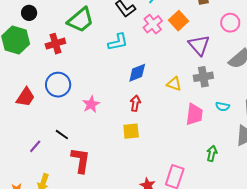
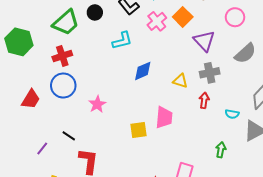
black circle: (29, 13) -> (95, 12), moved
green trapezoid: (80, 20) -> (66, 23), moved
red cross: (55, 44) -> (62, 56), moved
red arrow: (135, 103) -> (204, 100), moved
cyan semicircle: (223, 106) -> (232, 114), moved
pink trapezoid: (194, 114) -> (164, 117), moved

